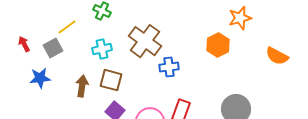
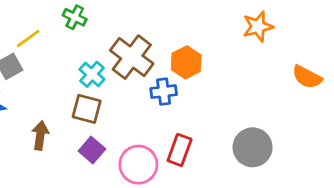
orange hexagon: (218, 45) -> (186, 62), moved
cyan cross: (102, 49) -> (92, 74), moved, turned -36
brown arrow: (82, 86) -> (40, 135), moved

